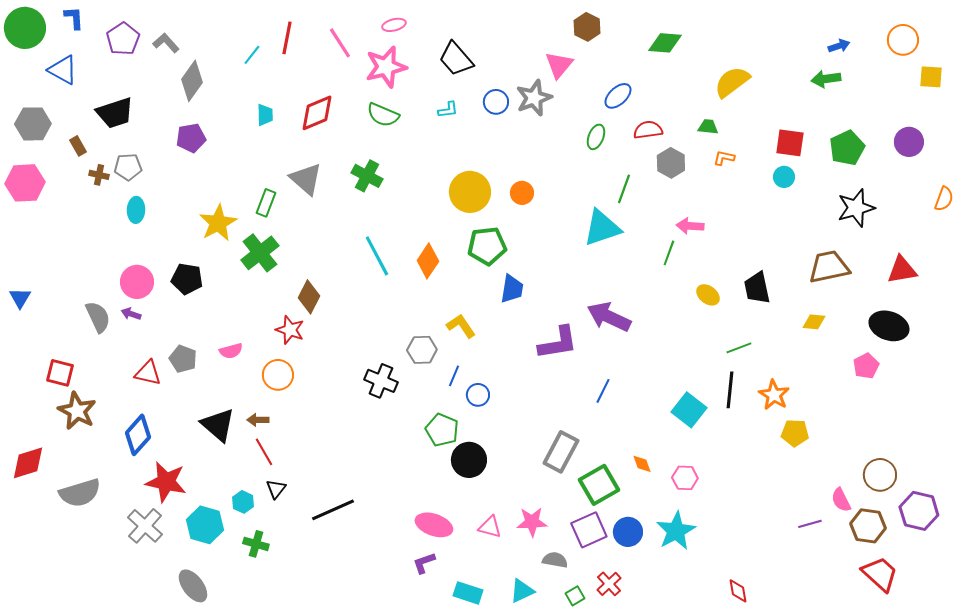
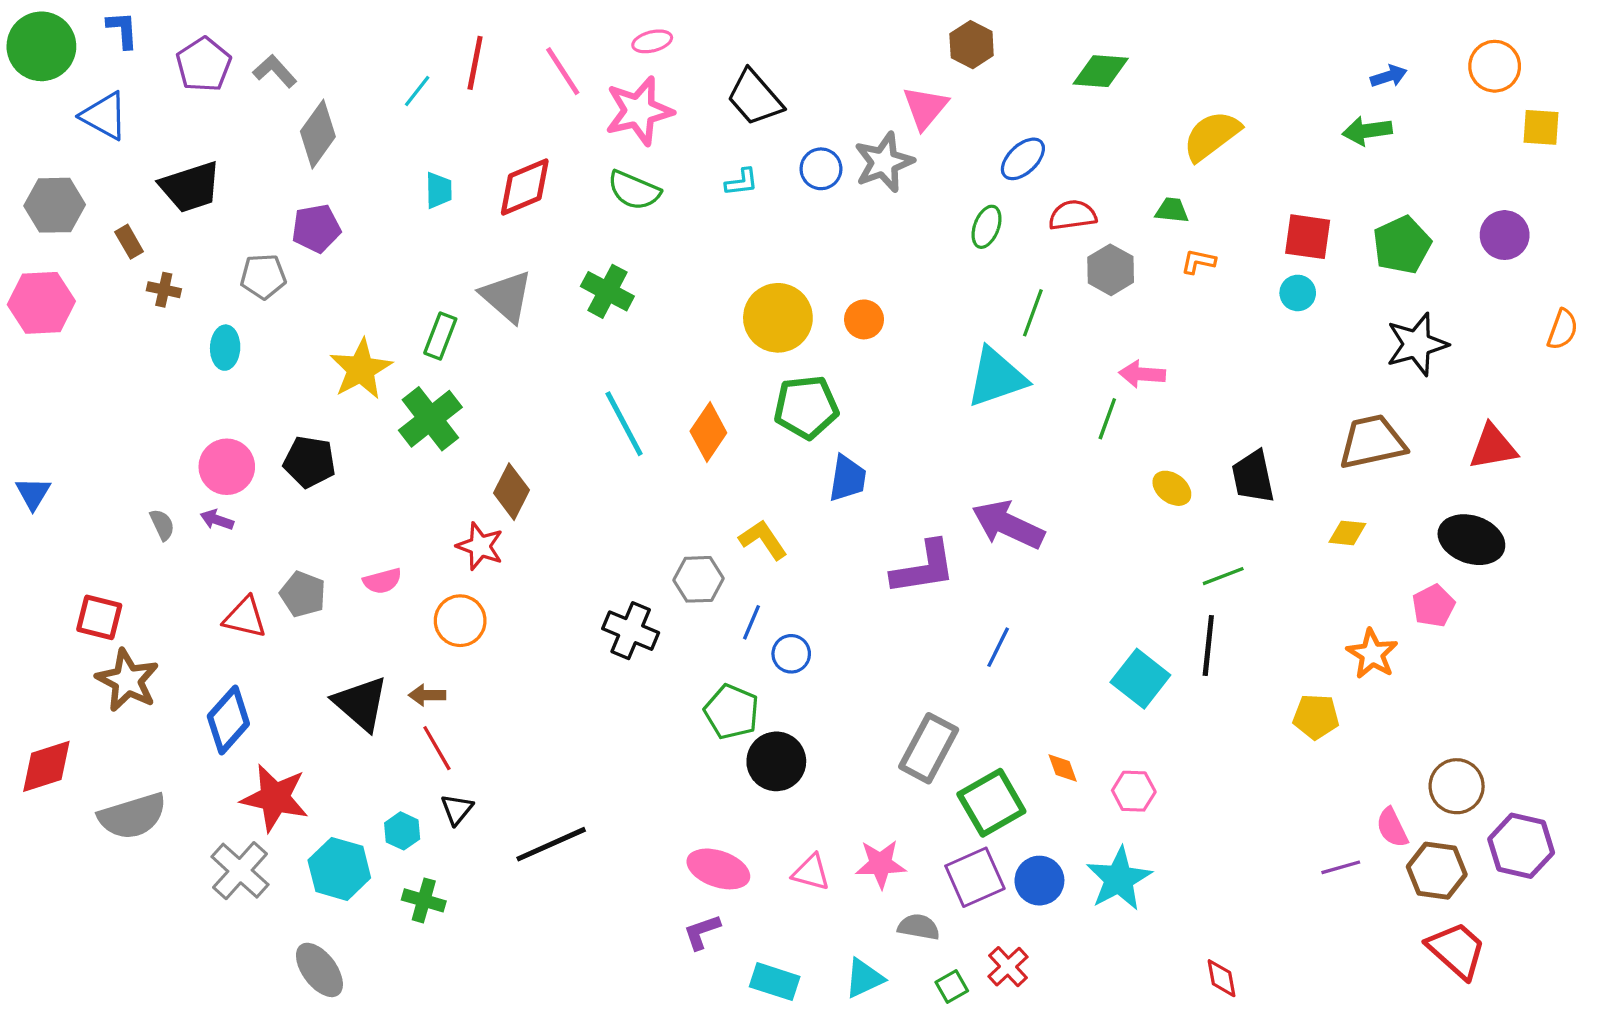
gray pentagon: (128, 167) -> (263, 276), moved
gray semicircle: (98, 317) -> (162, 525), size x0.6
orange star: (774, 395) -> (1372, 654), moved

